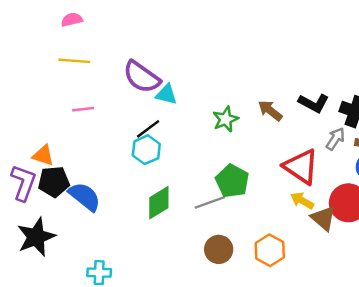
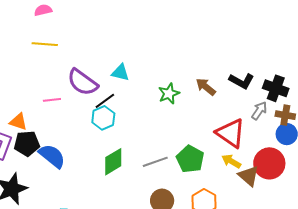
purple semicircle: (142, 77) -> (83, 82), moved
pink line: (83, 109) -> (52, 100), moved
green pentagon: (232, 181) -> (190, 159), moved

